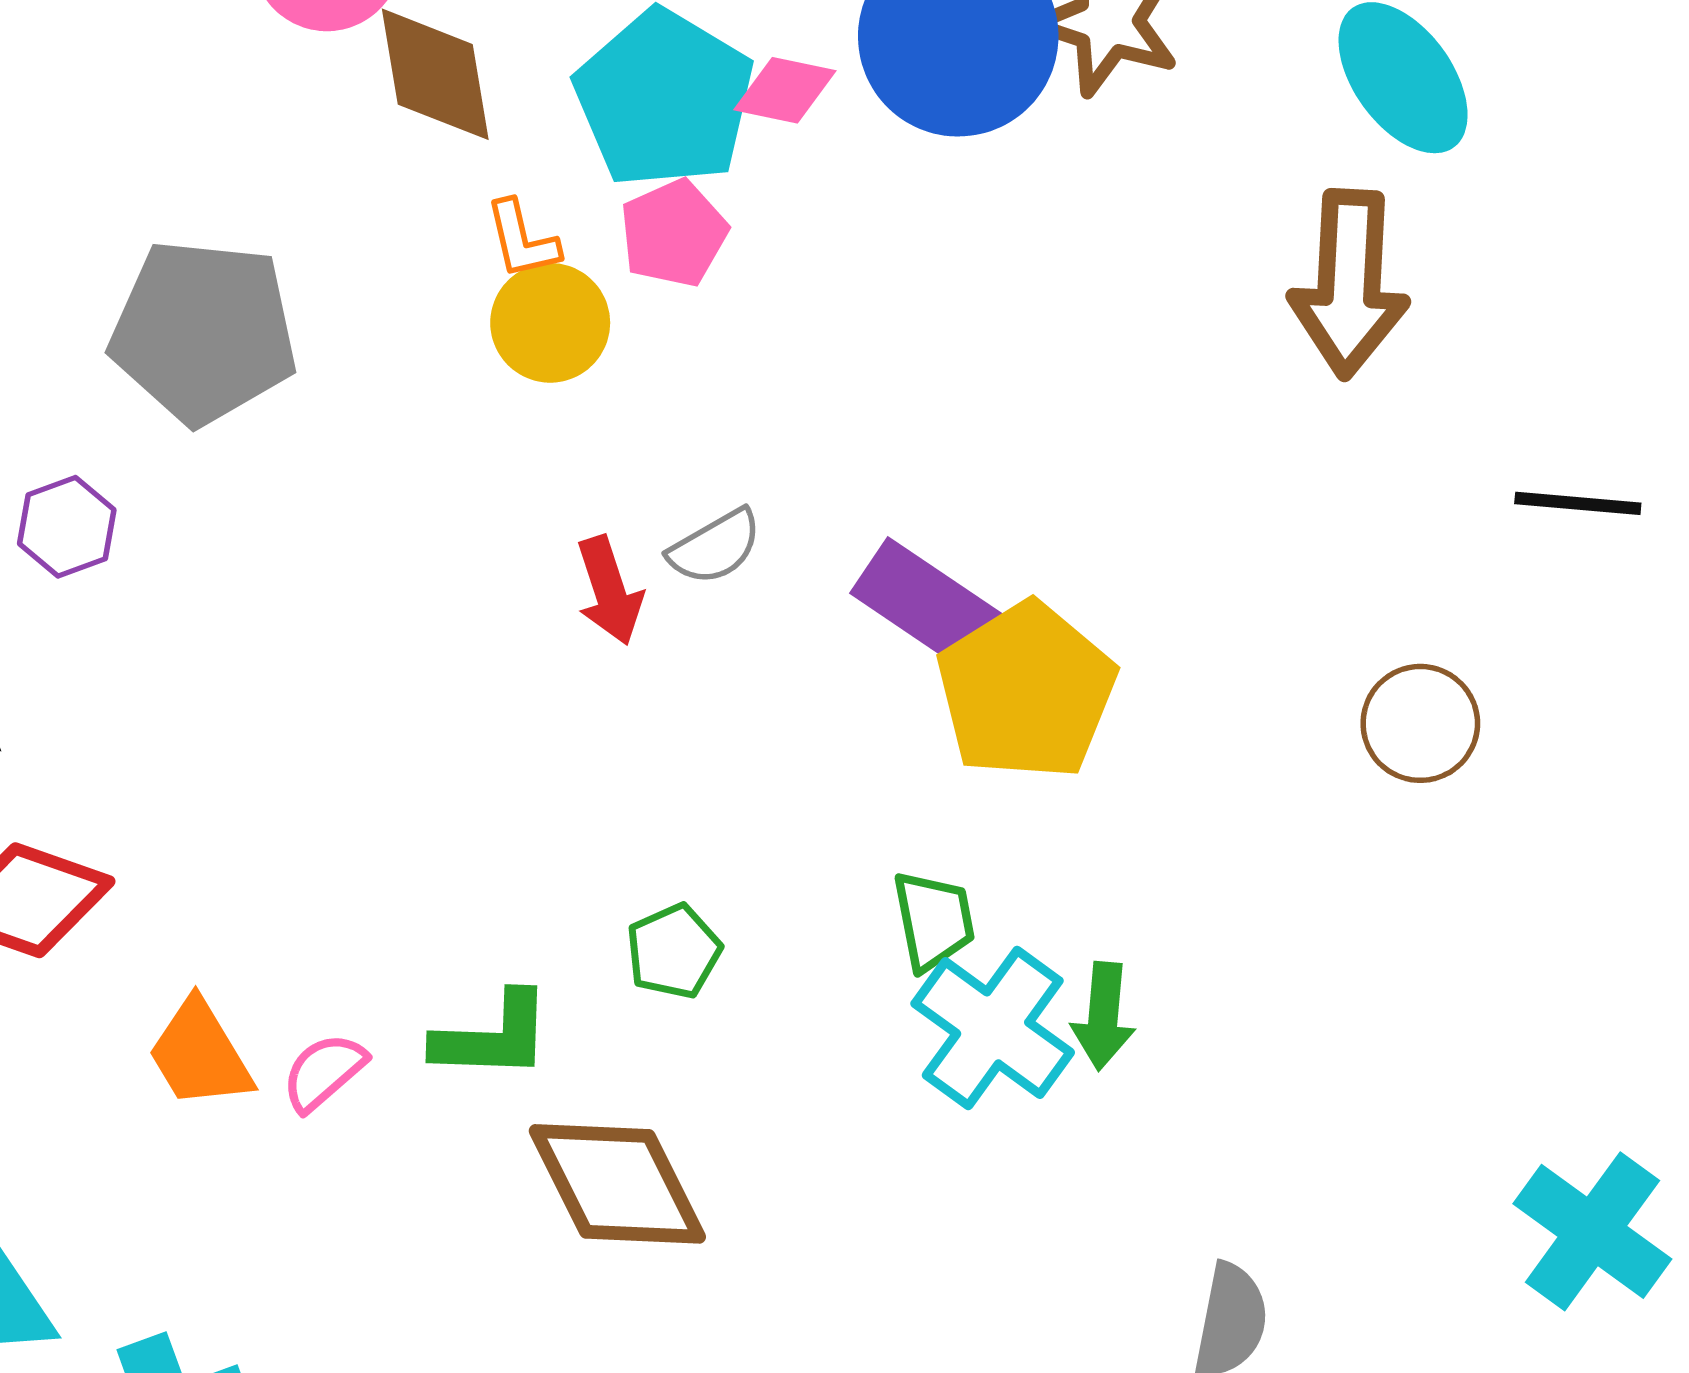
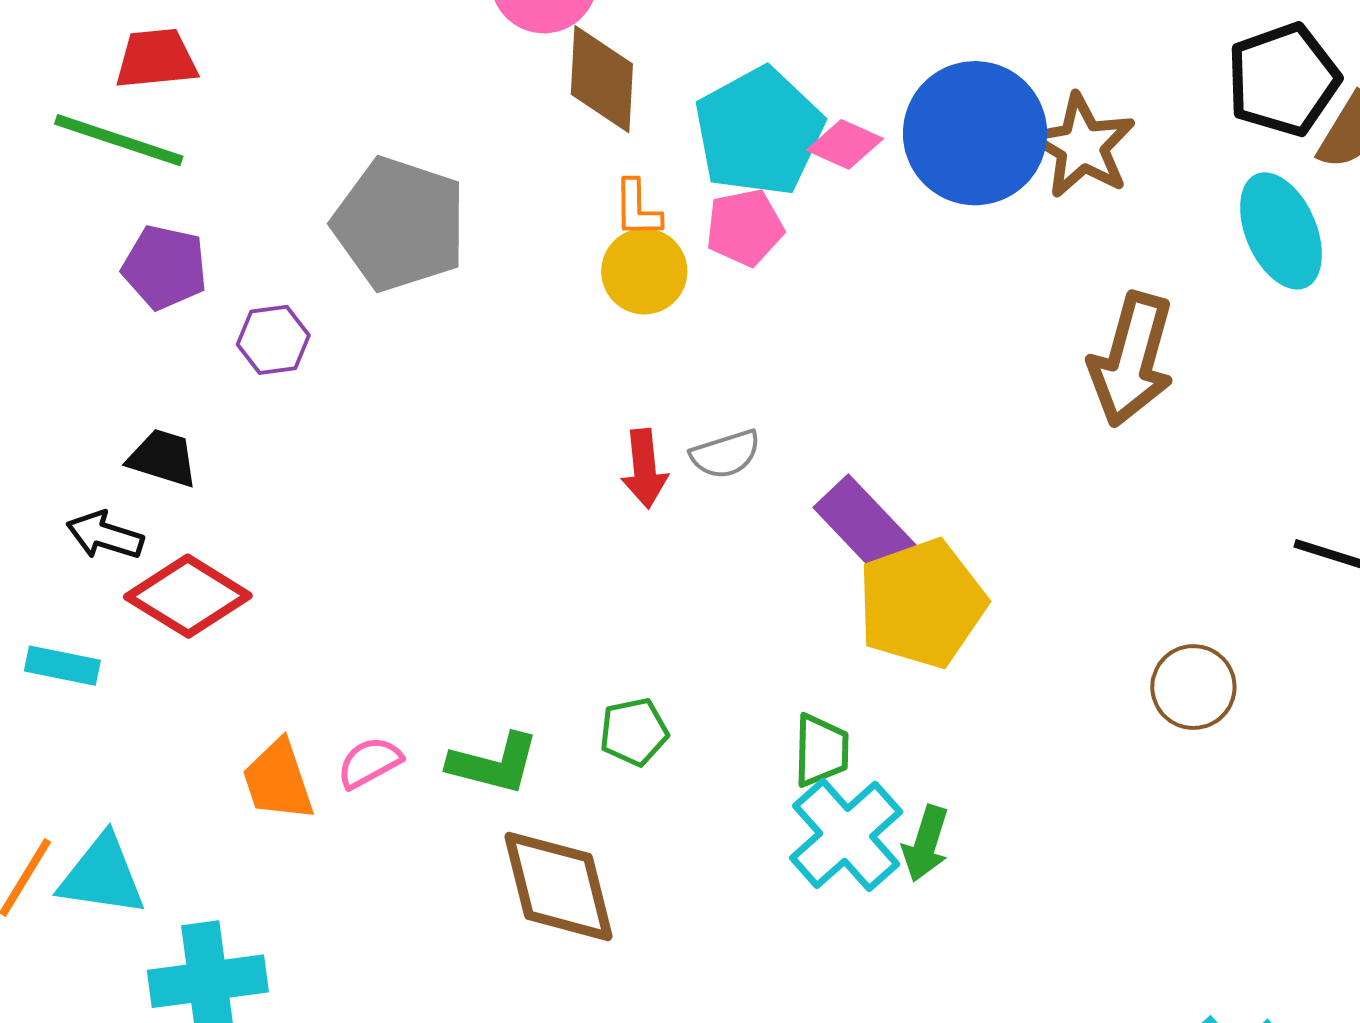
brown arrow: (1349, 284) -> (1132, 359), moved
orange trapezoid: (200, 1054) -> (278, 780), moved

